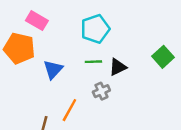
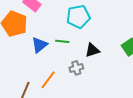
green line: (93, 62) -> (62, 41), moved

